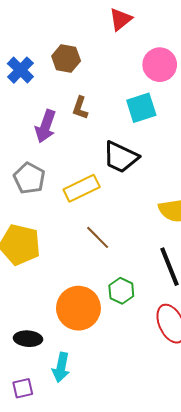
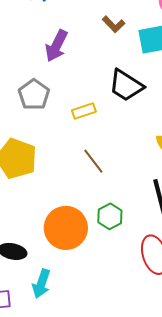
brown L-shape: (80, 108) -> (114, 24), moved, turned -70
yellow rectangle: (82, 188) -> (84, 111), size x0.7

